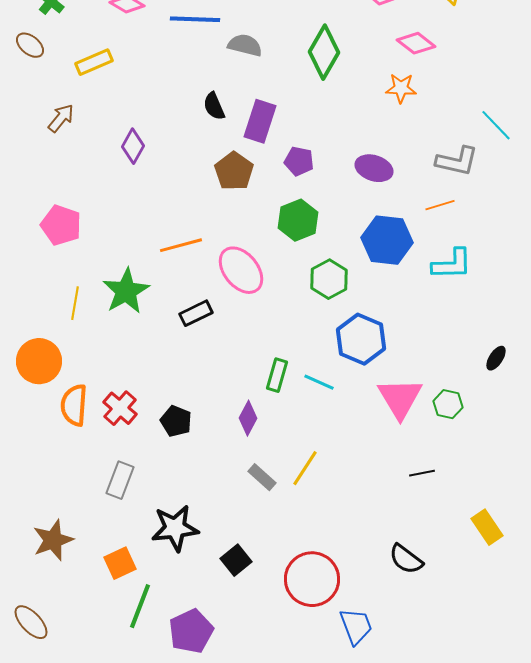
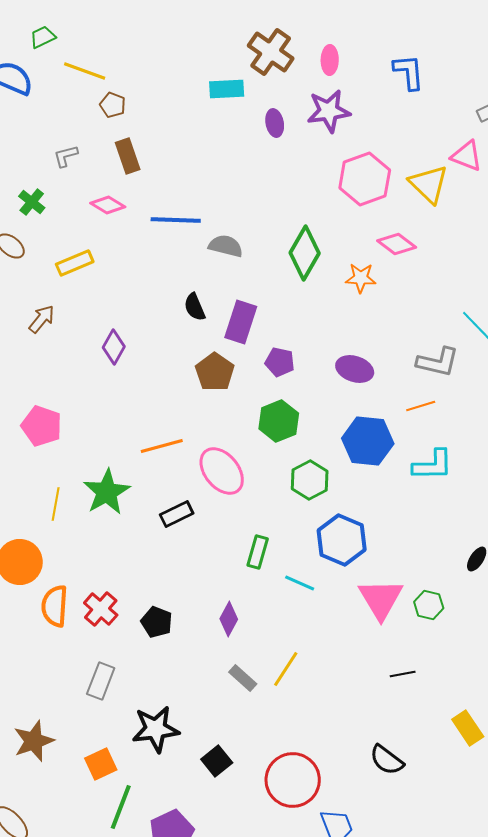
orange star: (401, 88) -> (361, 278), moved
green rectangle: (277, 375) -> (258, 552), moved

